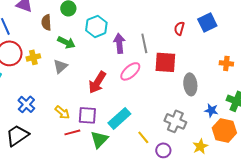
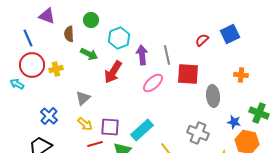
red semicircle: (179, 28) -> (202, 40), turned 32
orange cross: (226, 63) -> (241, 75), moved
gray triangle: (60, 66) -> (83, 98), moved
red arrow: (97, 82) -> (113, 72), moved

